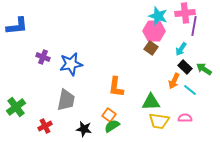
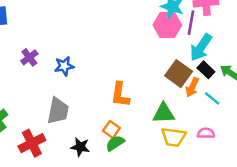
purple line: (194, 26) -> (191, 23), moved
brown square: (151, 48) -> (179, 74), moved, size x1.5
cyan arrow: (181, 49) -> (201, 47), size x1.6
purple cross: (43, 57) -> (29, 57), turned 32
blue star: (71, 64) -> (64, 66), size x0.7
red cross: (45, 126) -> (32, 143), size x1.5

